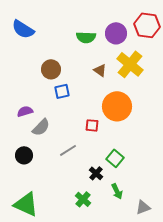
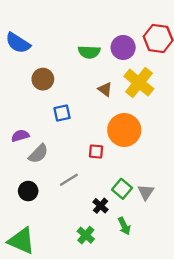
brown circle: (51, 69) -> (43, 79), moved
black circle: (24, 155) -> (28, 191), moved
gray triangle: (143, 207) -> (146, 192), moved, turned -35

